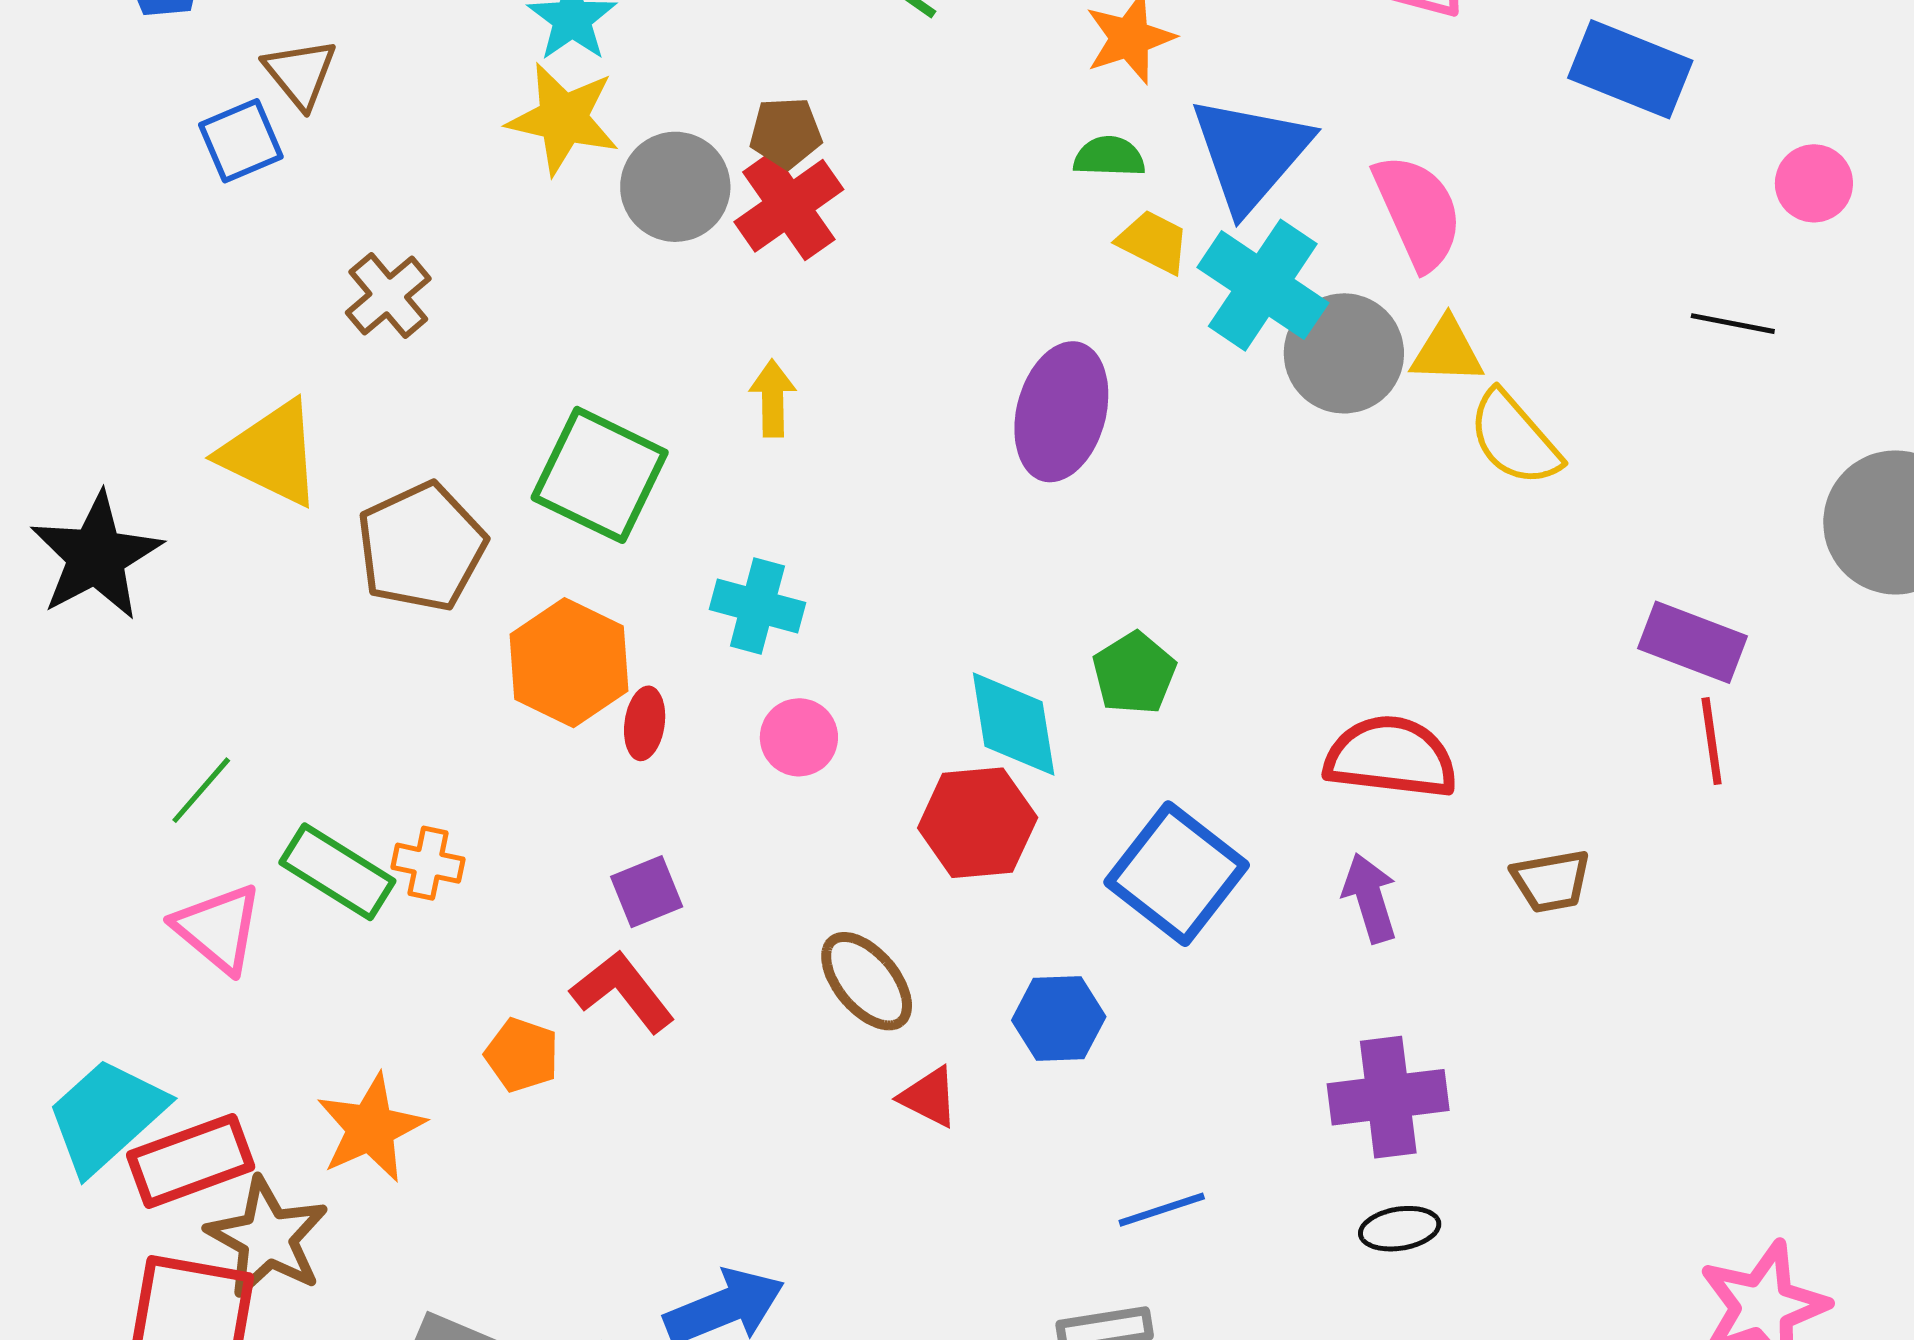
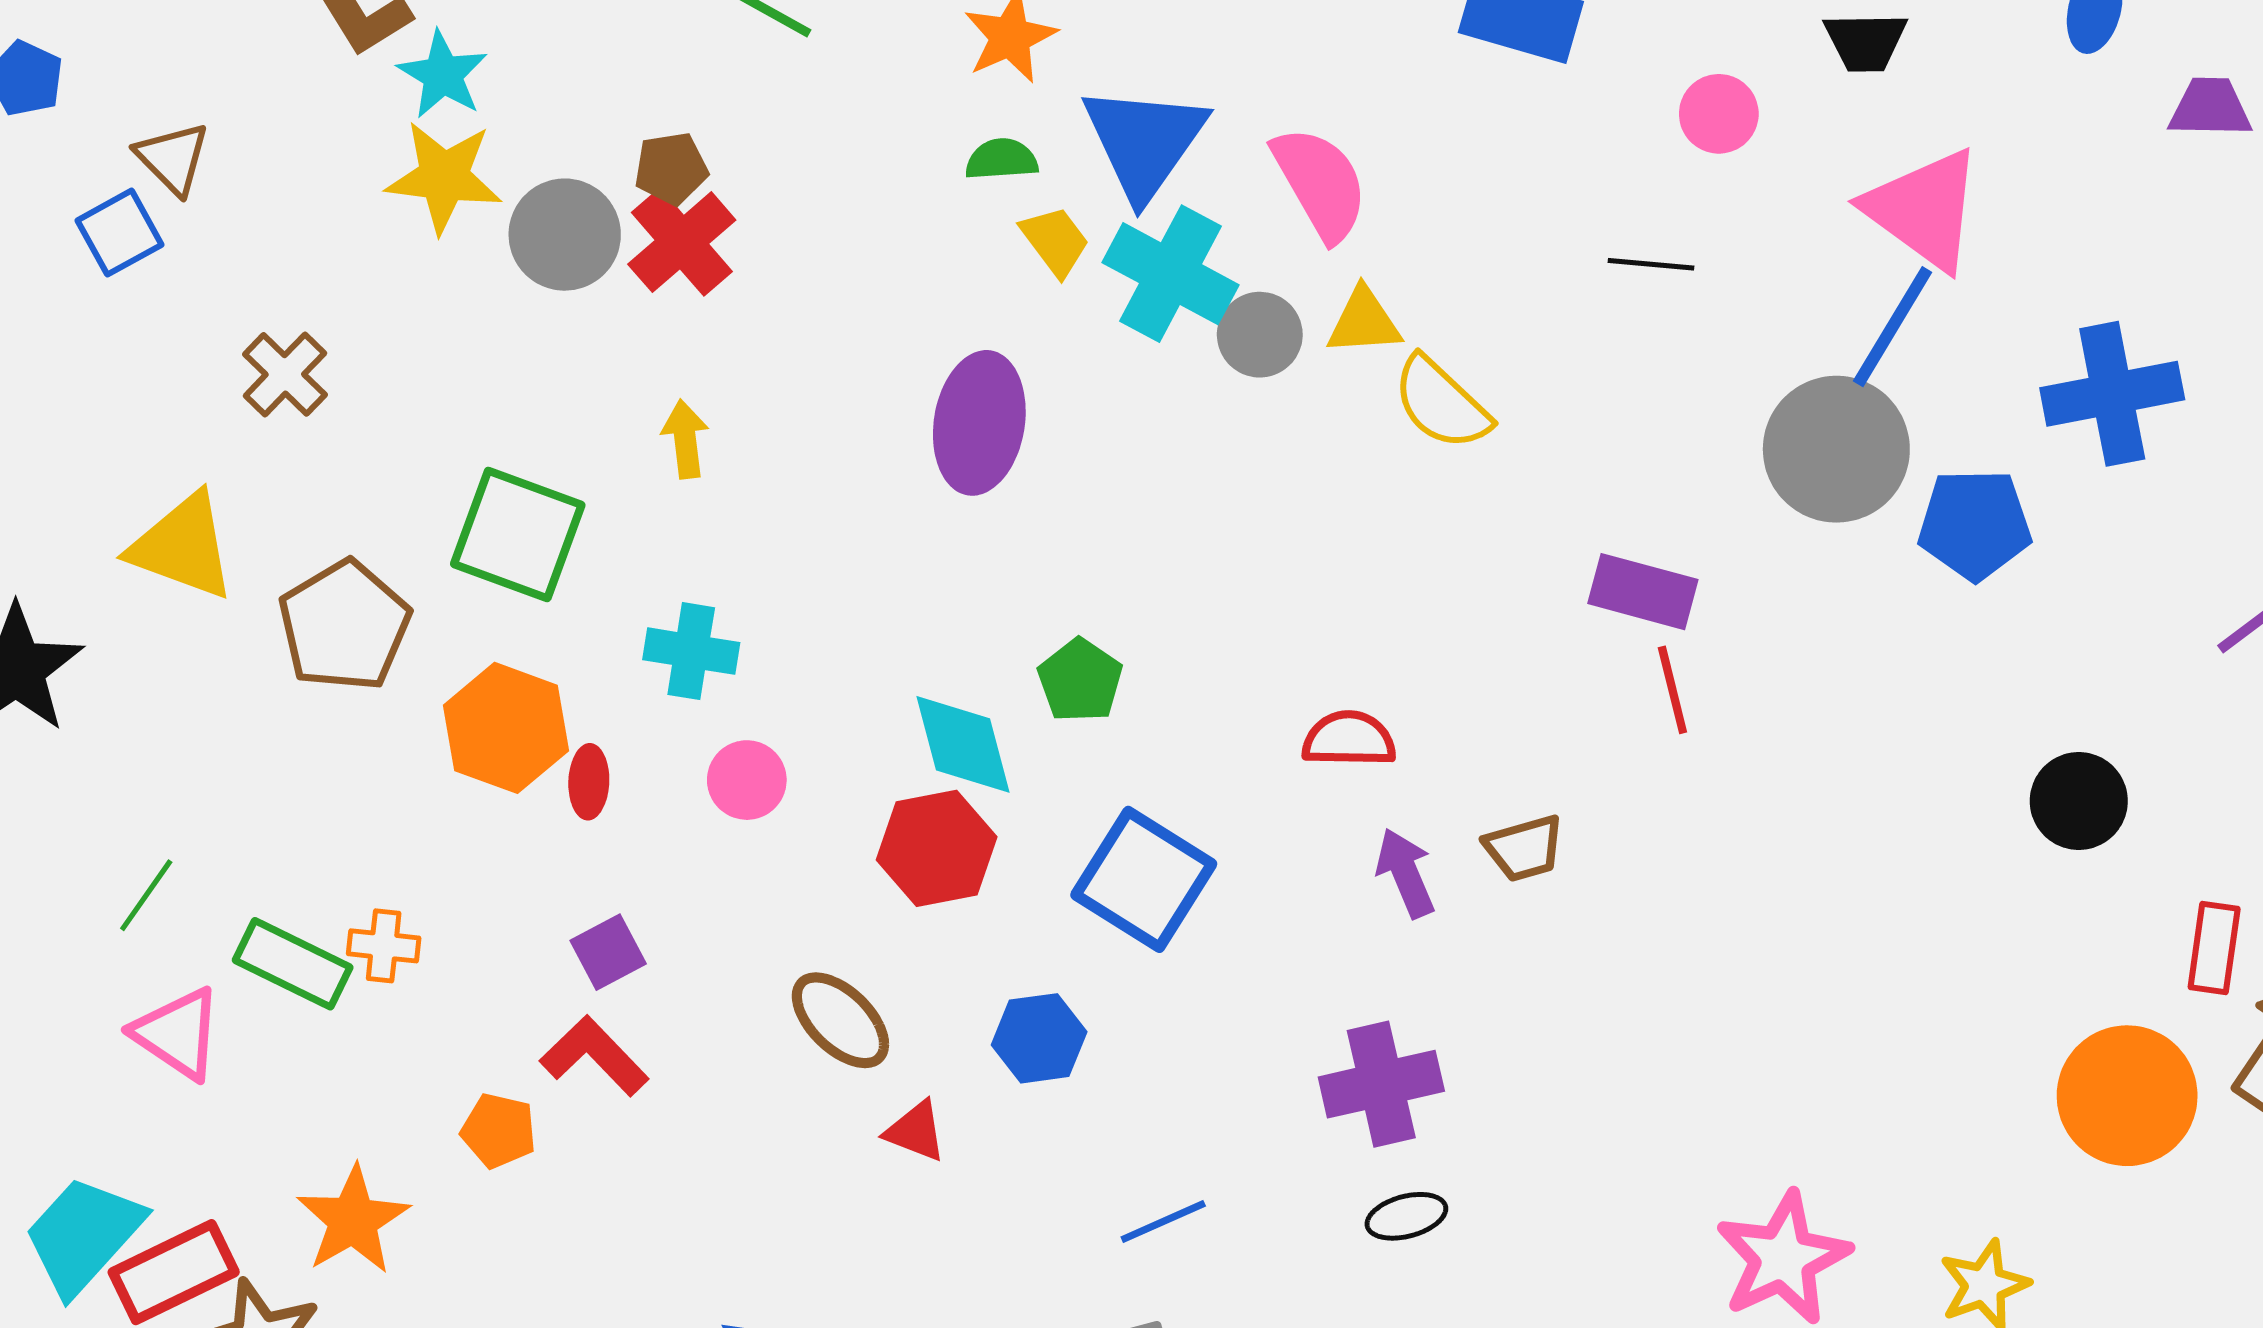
yellow trapezoid: (1153, 242) -> (1055, 241), turned 32
gray circle: (1344, 353) -> (1260, 335), size x0.7
red semicircle: (1391, 757) -> (1349, 739), size x0.7
purple arrow: (1370, 898) -> (1405, 873), moved

